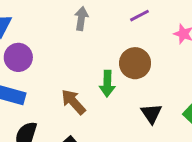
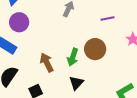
black triangle: (151, 114) -> (76, 83), moved

